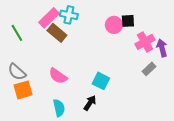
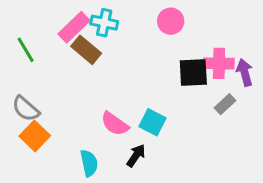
black square: (128, 21) -> (193, 72), moved, size x1.5
pink circle: (114, 25) -> (171, 21), moved
pink cross: (145, 42) -> (219, 63), turned 30
pink semicircle: (58, 76) -> (115, 124), moved
orange square: (23, 90) -> (35, 136), turned -30

